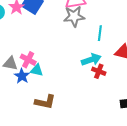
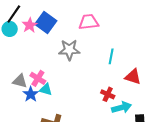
gray star: (74, 16) -> (69, 50), moved
cyan arrow: (91, 60) -> (122, 108), moved

